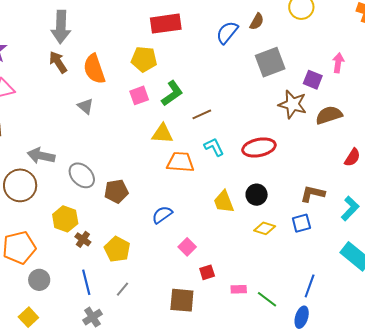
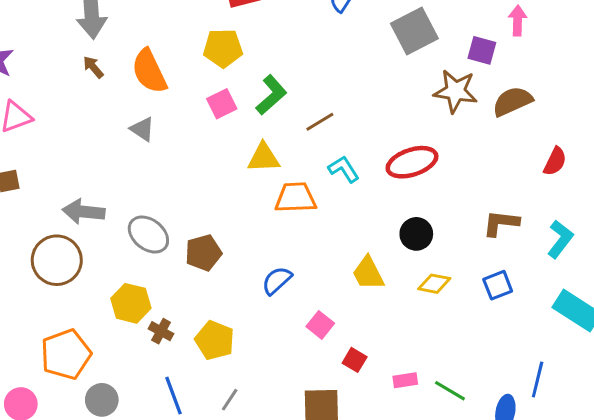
brown arrow: (58, 62) -> (93, 67), size x0.7
yellow trapezoid: (224, 202) -> (368, 273), moved
blue square: (301, 223) -> (498, 285), moved
red square: (207, 272) -> (355, 360), turned -35
blue line: (310, 286) -> (538, 379), moved

